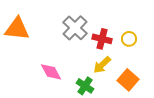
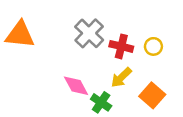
pink diamond: (51, 72) -> (76, 86), moved

